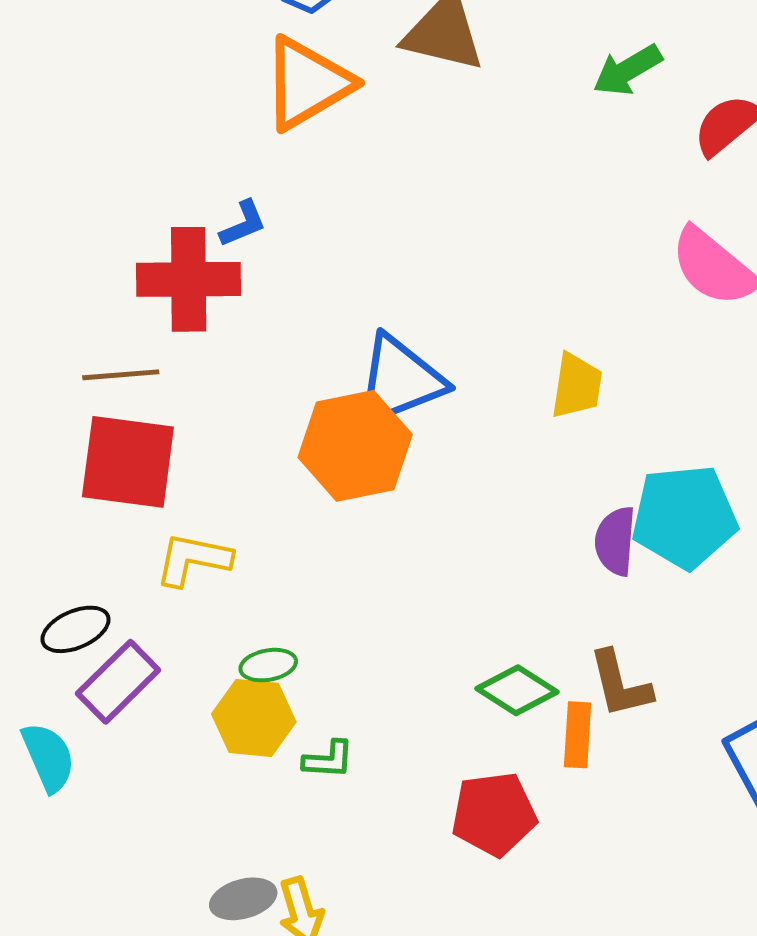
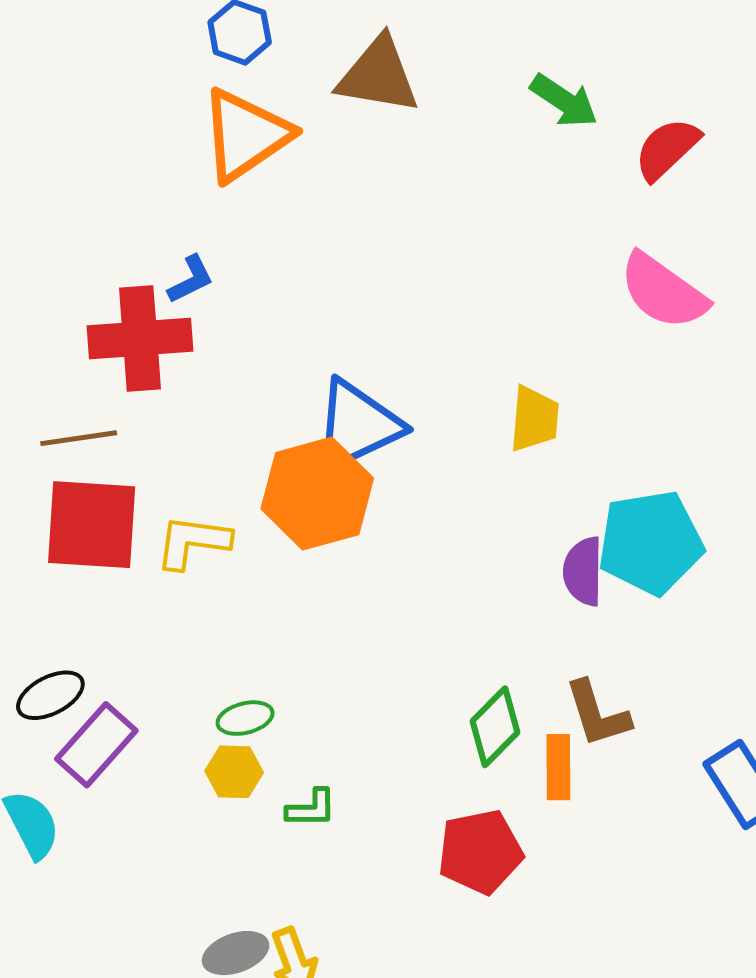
green arrow: (627, 70) -> (564, 101), turned -112
yellow L-shape: (193, 559) -> (193, 542), moved
green diamond: (517, 690) -> (495, 727), turned -74
yellow hexagon: (254, 718) -> (234, 772), size x0.7

